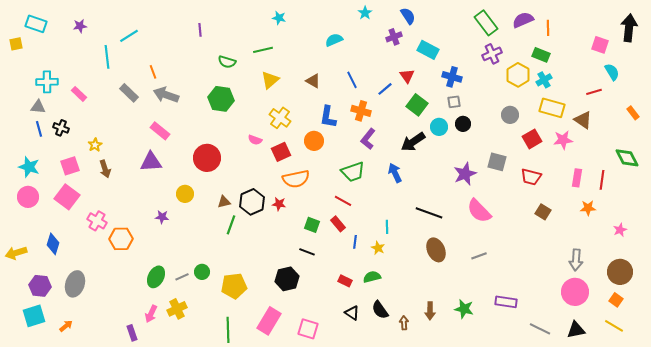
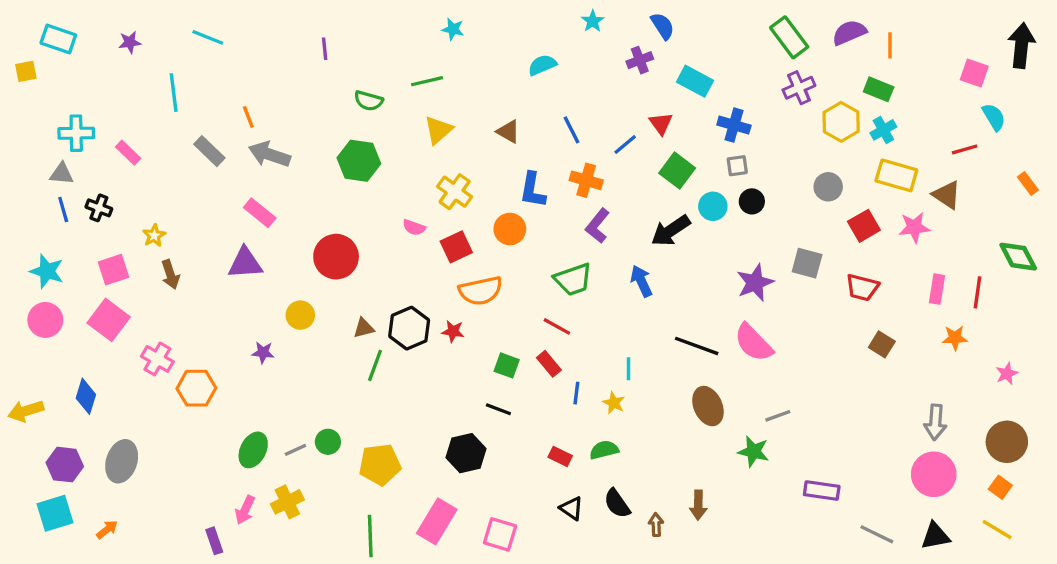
cyan line: (129, 36) -> (208, 37), moved, turned 54
pink semicircle: (479, 211) -> (753, 343), moved
green star: (464, 309) -> (753, 452), moved

